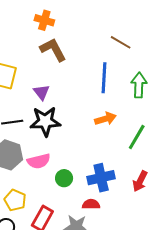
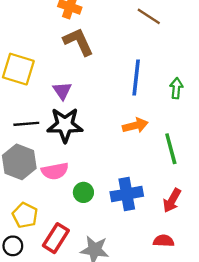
brown line: (121, 42) -> (149, 16), moved
green arrow: (139, 85) -> (176, 88), size x0.7
green line: (137, 137) -> (171, 149), turned -48
red semicircle: (91, 204) -> (164, 241), moved

